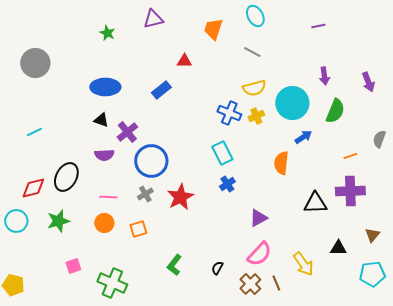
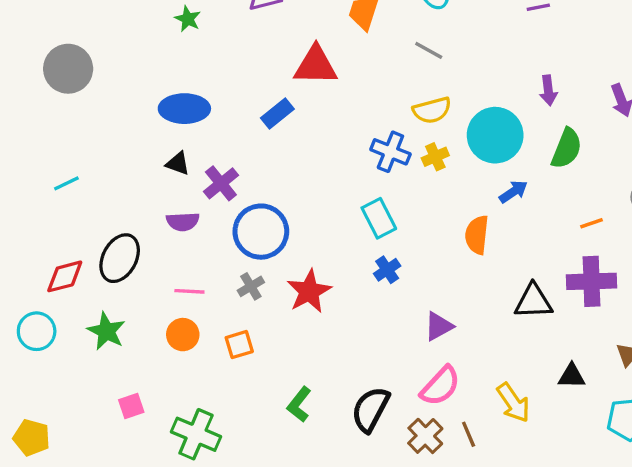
red triangle: (184, 61) -> (316, 65), size x1.8
green star: (58, 221) -> (106, 331), turned -30
black semicircle: (217, 268) -> (371, 409), size x2.0

